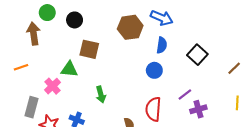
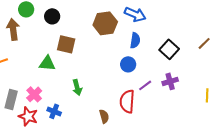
brown line: (234, 68) -> (204, 43), moved
pink cross: (52, 86) -> (34, 94), moved
purple line: (185, 94) -> (145, 85), moved
purple cross: (198, 109) -> (170, 81), moved

